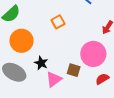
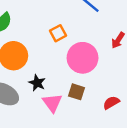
pink circle: (93, 54) -> (83, 58), moved
pink triangle: (54, 79) -> (52, 103), turned -30

